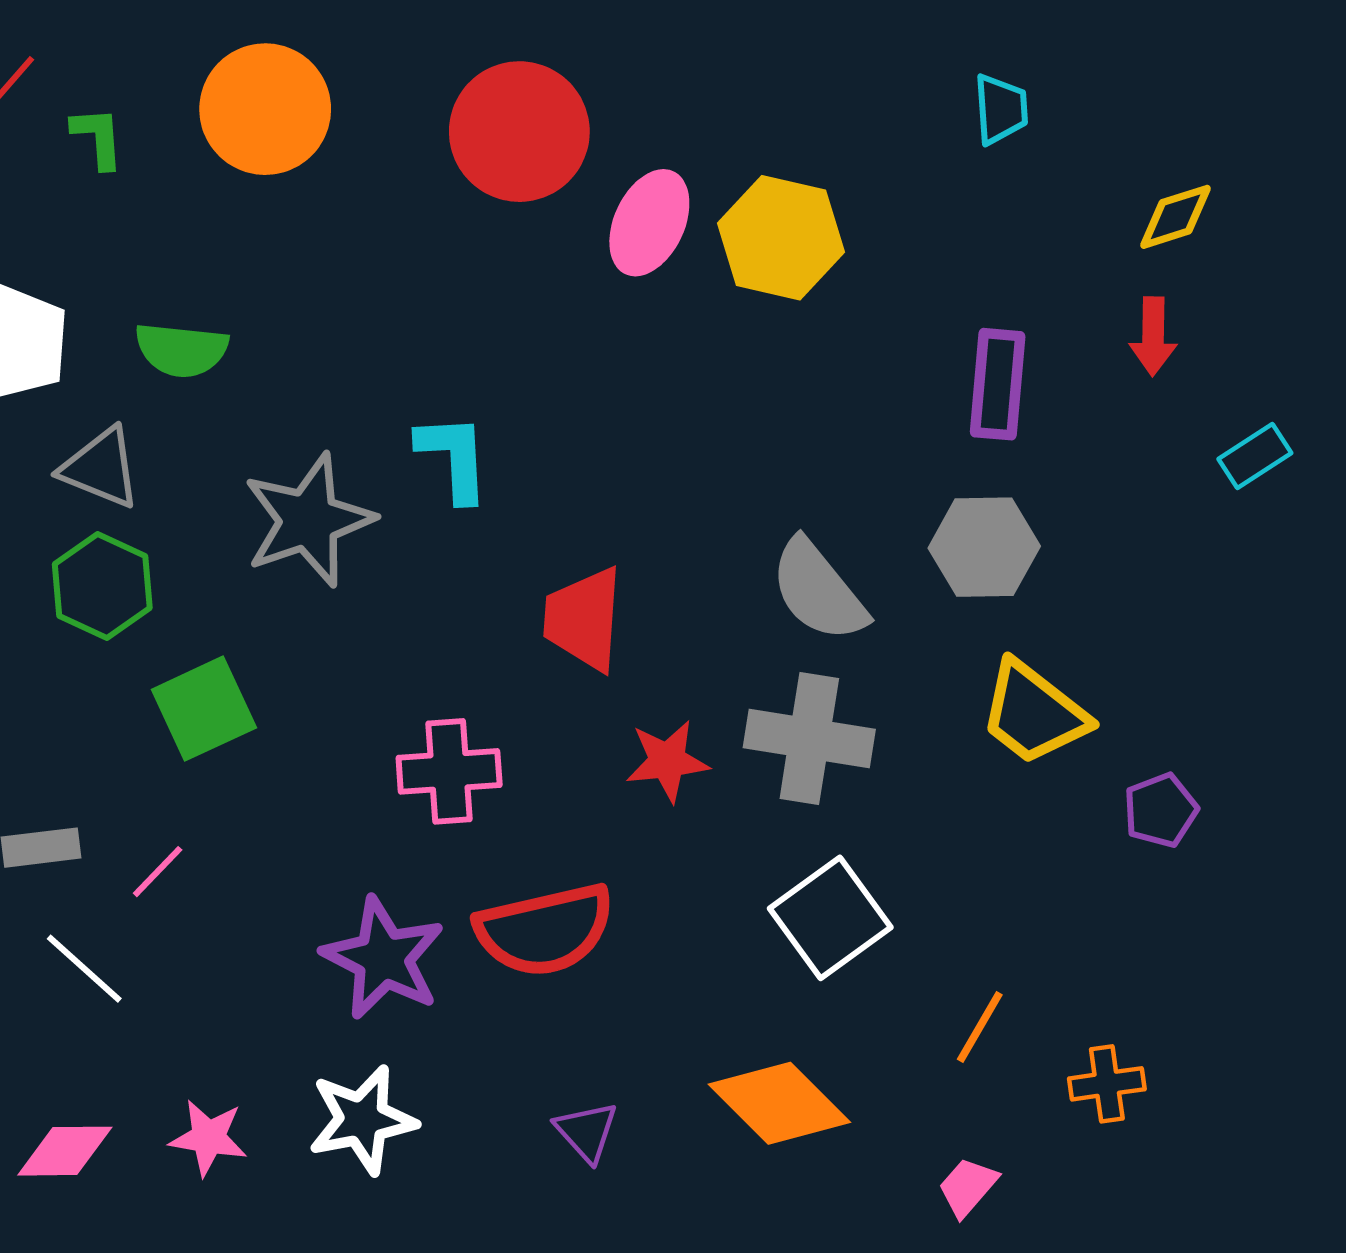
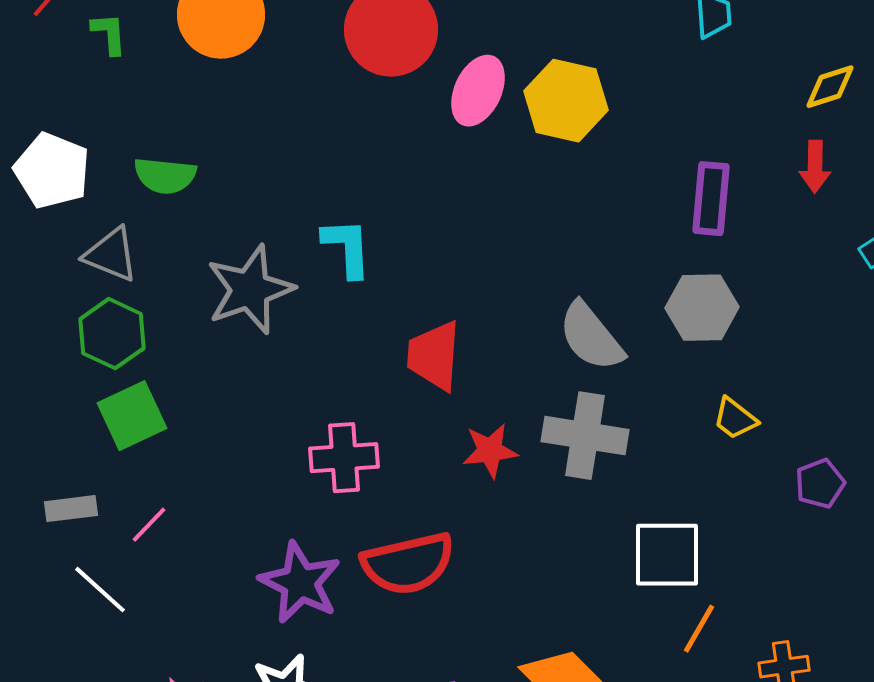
green square: (204, 709) -> (132, 416), moved
yellow trapezoid: (1034, 713) -> (735, 419), size x0.6
white square: (830, 918) -> (667, 555), moved, turned 36

